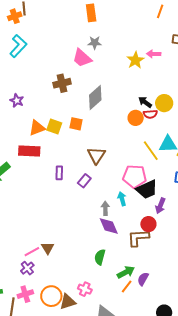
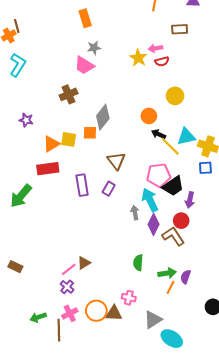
gray diamond: (95, 97) -> (103, 117), moved
black arrow: (145, 102) -> (159, 134), moved
red semicircle: (150, 114) -> (162, 61), moved
purple rectangle: (59, 173) -> (82, 185), size x1.5
cyan arrow: (122, 199) -> (150, 200), size x1.6
purple diamond: (109, 226) -> (154, 224), moved, turned 60
brown L-shape: (138, 238) -> (173, 236), turned 70
brown triangle: (48, 248) -> (84, 263), turned 40
green arrow: (126, 272) -> (167, 273), turned 30
brown triangle: (68, 302) -> (114, 313), turned 30

